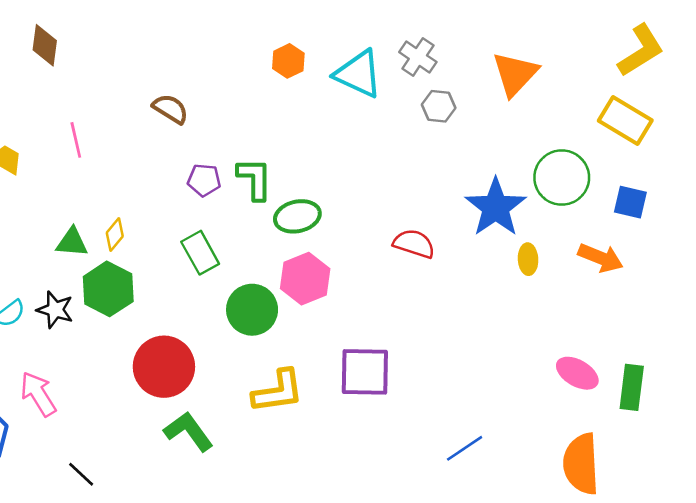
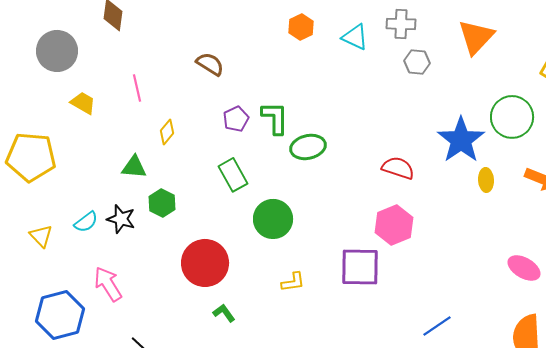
gray cross: (418, 57) -> (401, 24), turned -32
cyan triangle: (358, 74) -> (355, 37), size x0.7
purple pentagon: (204, 180) -> (236, 119), turned -30
yellow diamond: (115, 235) -> (167, 132), moved
pink hexagon: (305, 279) -> (394, 225), moved
green hexagon: (108, 289) -> (162, 203), size x0.7
yellow L-shape: (278, 391) -> (293, 282), size x0.6
green L-shape: (189, 431) -> (224, 313), size x0.6

